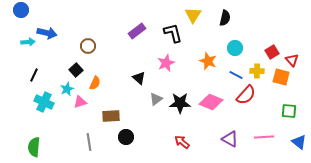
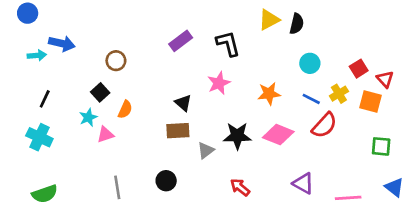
yellow triangle: (193, 15) -> (269, 20), moved, turned 30
orange star: (208, 61) -> (269, 94), moved, turned -30
yellow cross: (257, 71) -> (339, 94), turned -32
gray triangle: (156, 99) -> (206, 150), moved
cyan cross: (44, 102) -> (39, 137), moved
brown rectangle: (111, 116) -> (178, 131), moved
pink line: (264, 137) -> (348, 198), moved
green semicircle: (34, 147) -> (45, 194), turned -114

